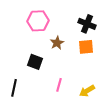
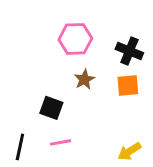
pink hexagon: (38, 21) -> (75, 39), moved
pink line: (59, 85) -> (60, 142), moved, turned 64

